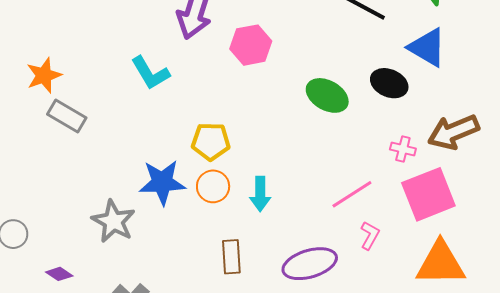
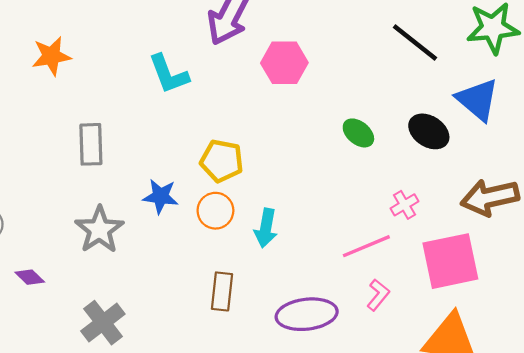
green ellipse: (327, 95) -> (358, 133), size x0.7
gray rectangle: (67, 116) -> (91, 144), moved, turned 48
pink cross: (403, 149) -> (405, 205), moved, turned 35
blue star: (162, 182) -> (160, 196), size x0.7

